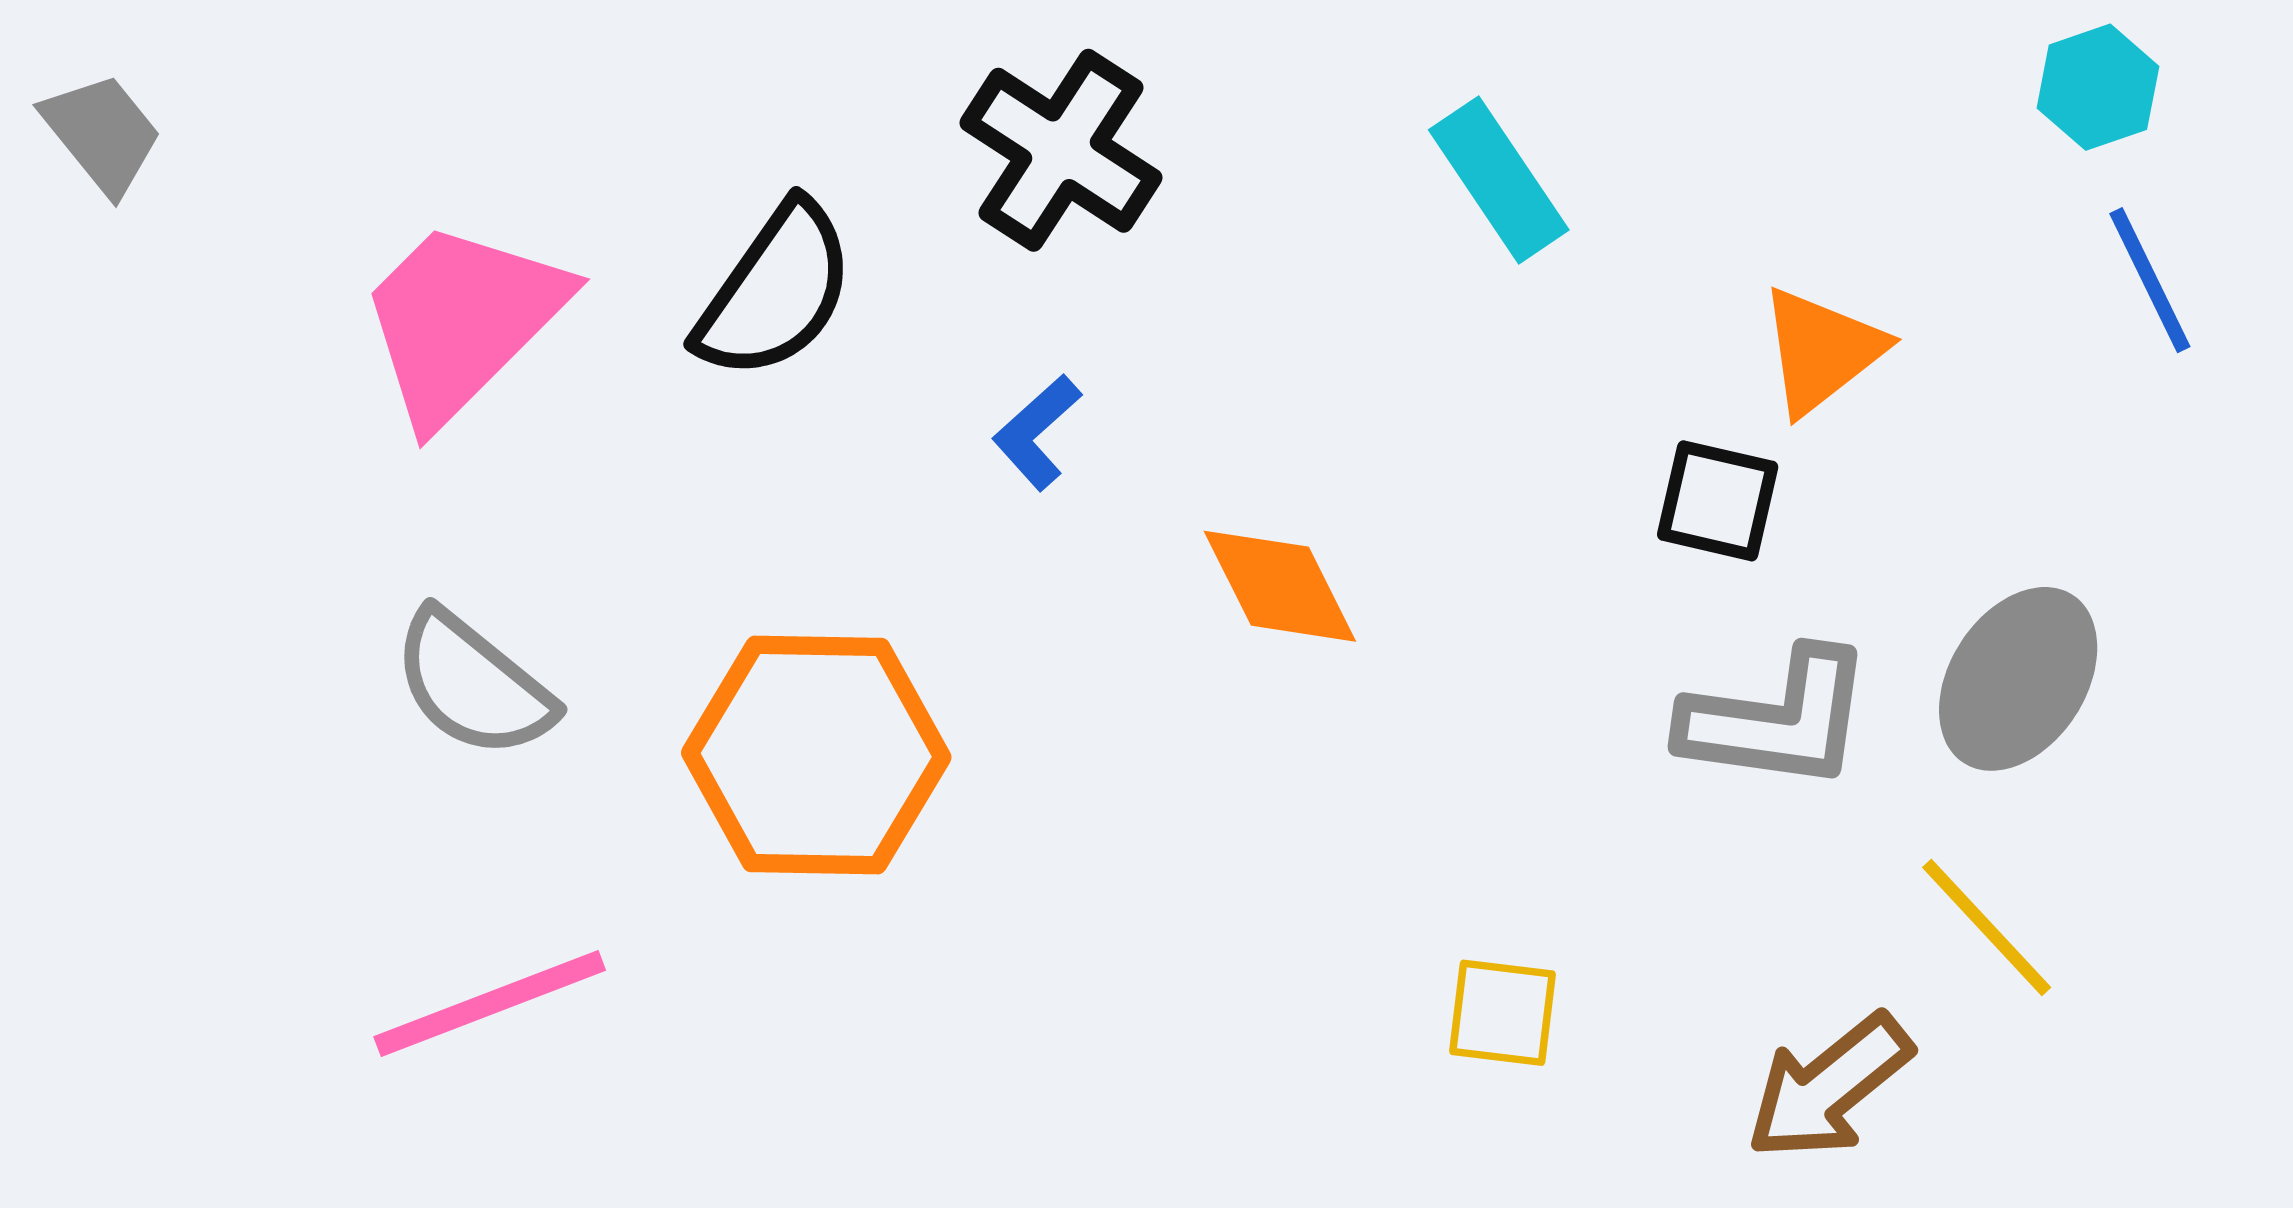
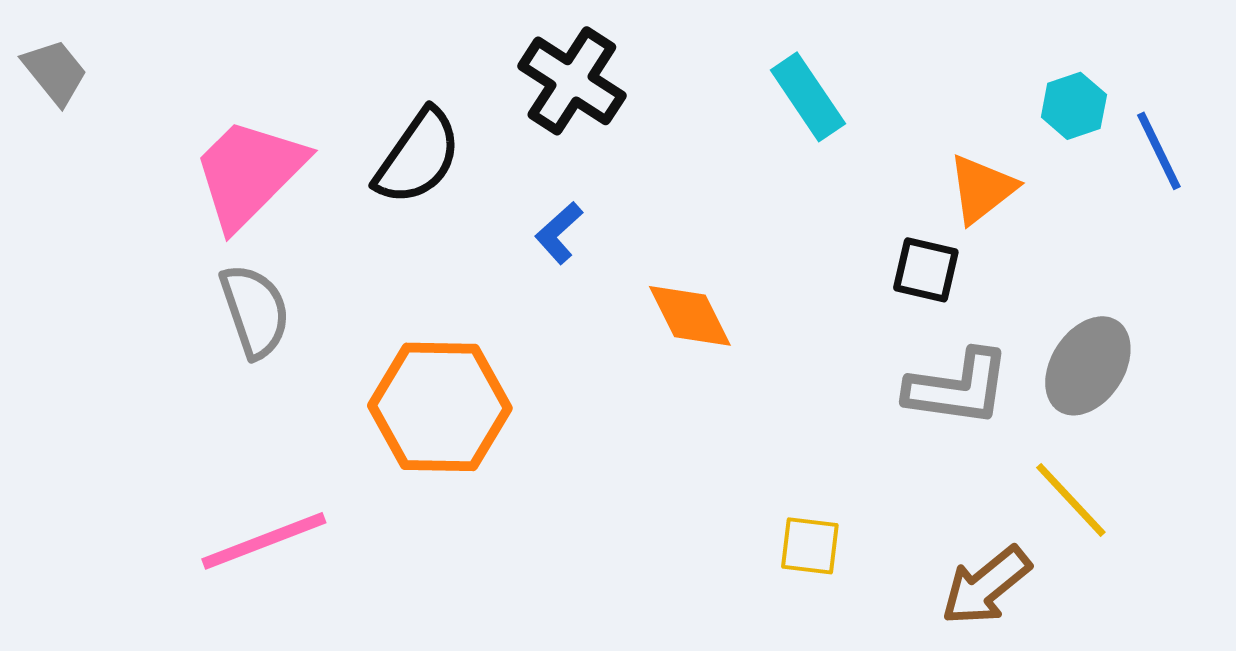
cyan hexagon: (2098, 87) -> (1074, 106), moved
gray semicircle: (473, 684) -> (255, 311), moved, turned -148

